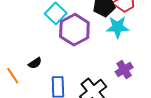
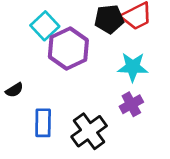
cyan star: (118, 27) -> (133, 67), moved

